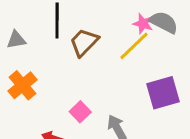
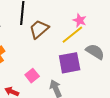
gray semicircle: (164, 22) -> (95, 52), moved
purple square: (163, 93) -> (70, 63), moved

